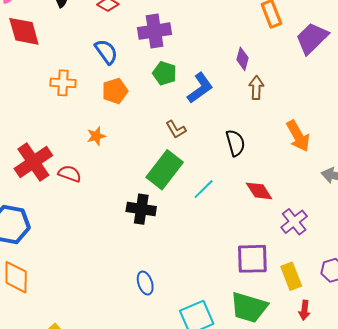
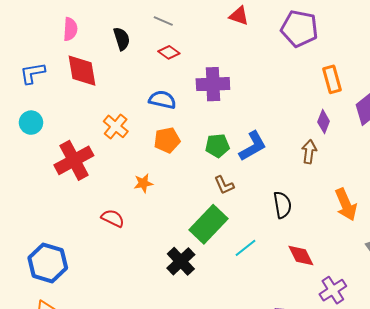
blue semicircle: (106, 52) -> (162, 100), turned -48
purple diamond: (243, 59) -> (324, 122), moved
green pentagon: (165, 73) -> (217, 146), moved, turned -30
orange cross: (63, 83) -> (116, 126), turned 30
red cross: (33, 162) -> (74, 160), moved
black cross: (141, 209) -> (181, 261), turned 32

